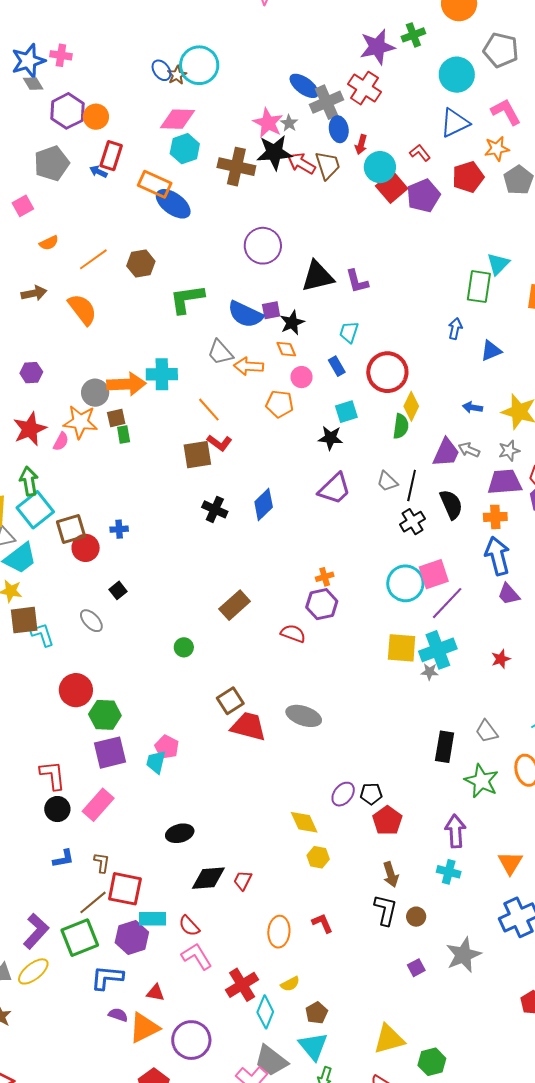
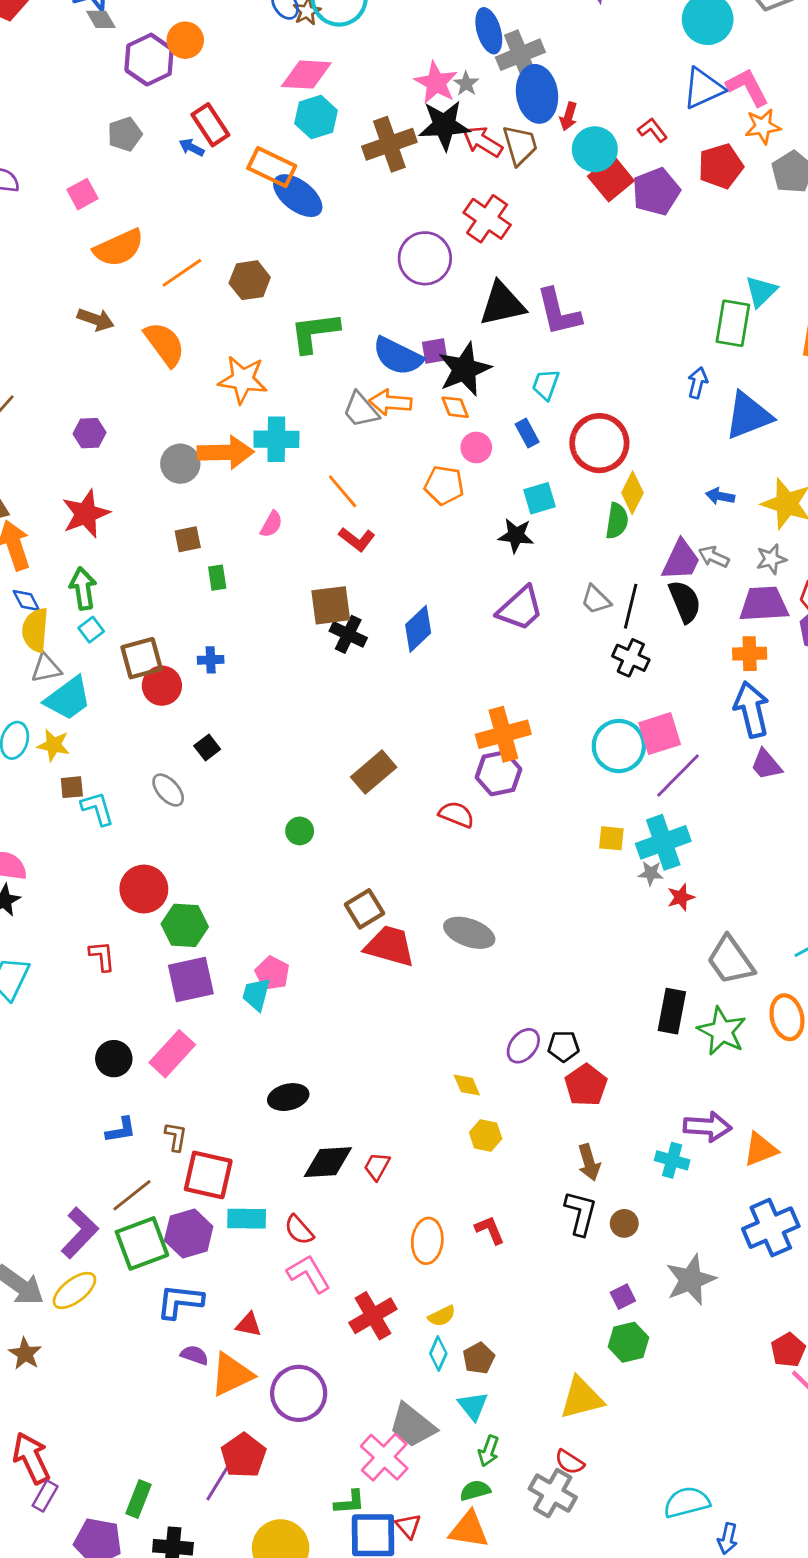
blue ellipse: (304, 86) -> (489, 31), turned 36
red cross: (365, 88) -> (487, 219), moved
pink L-shape: (506, 112) -> (748, 87), moved
orange circle: (96, 117) -> (185, 40), moved
blue ellipse: (339, 129) -> (537, 94), size x1.5
red rectangle: (111, 156) -> (210, 125), turned -52
gray pentagon: (52, 163) -> (125, 134), size x0.7
brown cross: (236, 167) -> (389, 144), turned -33
orange semicircle: (49, 243) -> (119, 248), size x1.8
purple L-shape: (357, 281) -> (559, 312), size x1.4
brown arrow: (34, 293) -> (96, 319), turned 30
black star: (292, 323) -> (464, 369), size x1.5
blue triangle: (491, 351) -> (748, 416), size x1.6
orange arrow: (248, 366) -> (390, 402), moved
brown square: (116, 418) -> (188, 539), moved
orange star: (80, 422) -> (243, 380), moved
green rectangle: (124, 434) -> (217, 578), moved
pink semicircle: (61, 442) -> (271, 524), moved
brown square: (197, 455) -> (331, 605), moved
black semicircle: (451, 504) -> (685, 602), moved
cyan square: (35, 510) -> (91, 630), size x0.5
black cross: (412, 522) -> (631, 658), turned -35
orange cross: (325, 577) -> (503, 734), size x2.0
brown square: (24, 620) -> (72, 787), size x0.6
yellow square: (402, 648) -> (611, 838), size x0.6
red star: (501, 659) -> (681, 897), moved
gray trapezoid: (487, 731) -> (731, 960), size x1.5
black rectangle: (445, 747) -> (672, 1011), moved
red L-shape: (53, 775) -> (102, 956), moved, size x0.7
yellow diamond: (304, 822) -> (467, 1085), size x0.7
purple arrow: (455, 831) -> (707, 1127), moved, turned 96
orange triangle: (510, 863) -> (760, 1149), turned 36
brown line: (93, 902) -> (132, 1195), moved
purple hexagon: (132, 937) -> (189, 1233), moved
cyan diamond: (265, 1012) -> (438, 1354), moved, size x0.7
cyan triangle: (313, 1046) -> (473, 1406), size x0.7
green hexagon: (432, 1062) -> (628, 1342), moved

